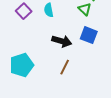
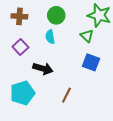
purple square: (24, 11) -> (20, 47), moved
black arrow: (62, 41) -> (43, 68), moved

